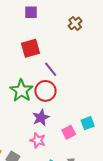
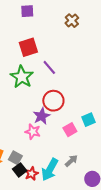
green star: (21, 91) -> (22, 77), moved
red circle: (45, 91) -> (53, 101), moved
pink star: (38, 140) -> (33, 132), moved

